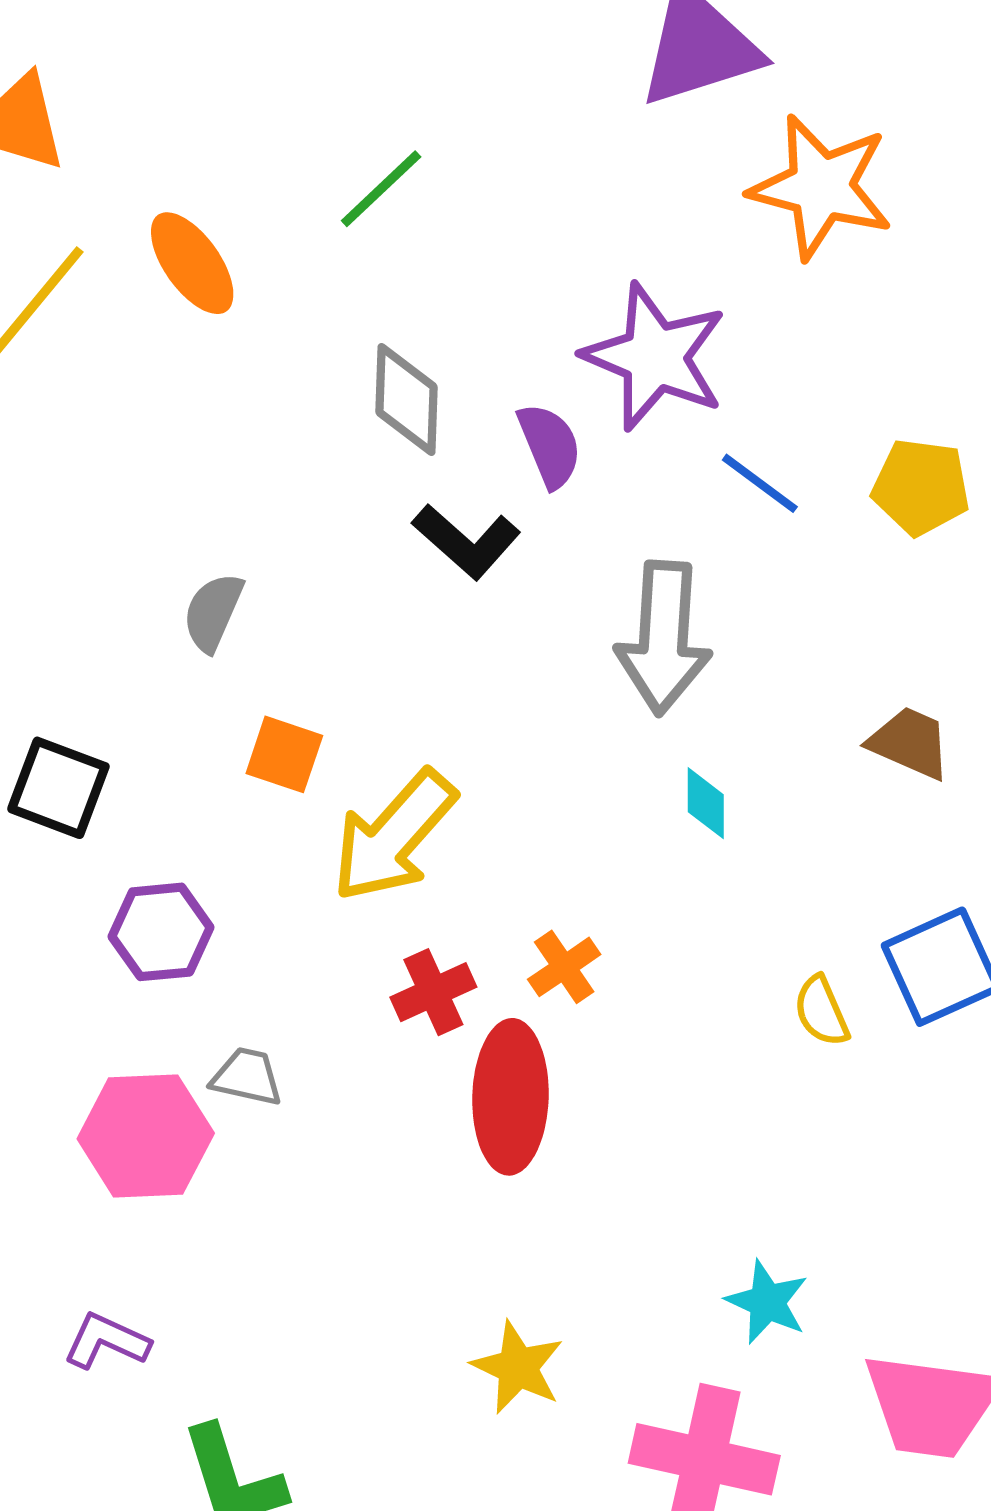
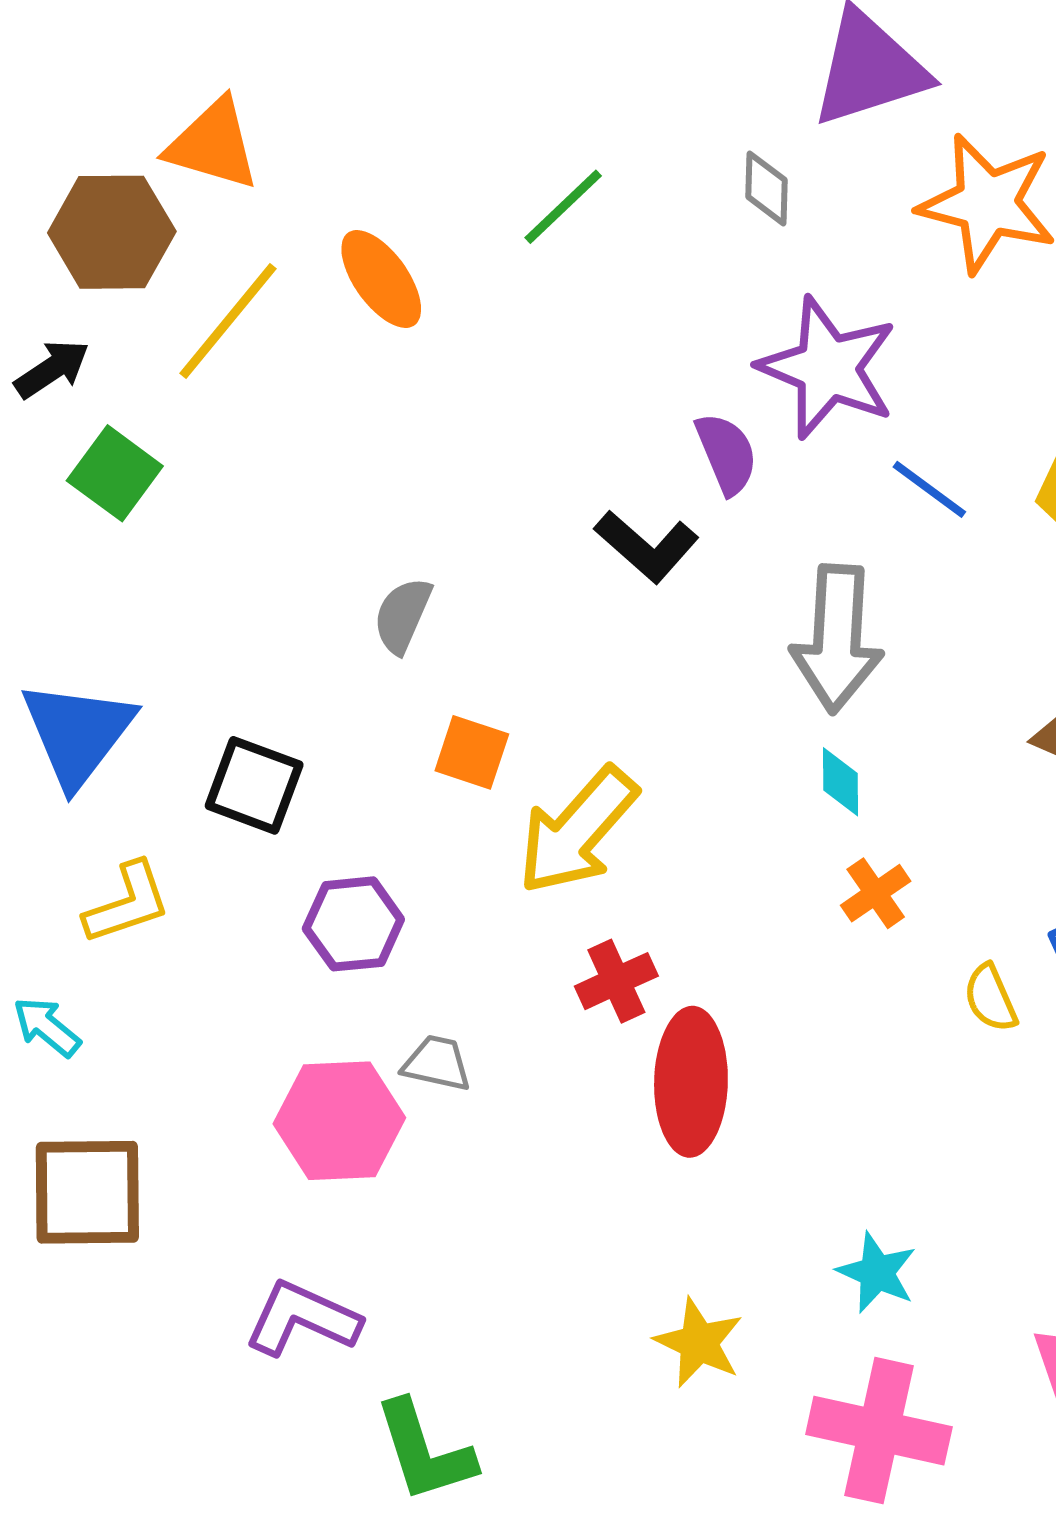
gray diamond: (406, 399) -> (767, 188), moved, size x0.7
cyan diamond: (706, 803) -> (841, 782), moved
orange cross: (564, 967) -> (876, 893), moved
cyan star: (767, 1302) -> (877, 1273), moved
purple L-shape: (107, 1341) -> (302, 1319), size x1.4

